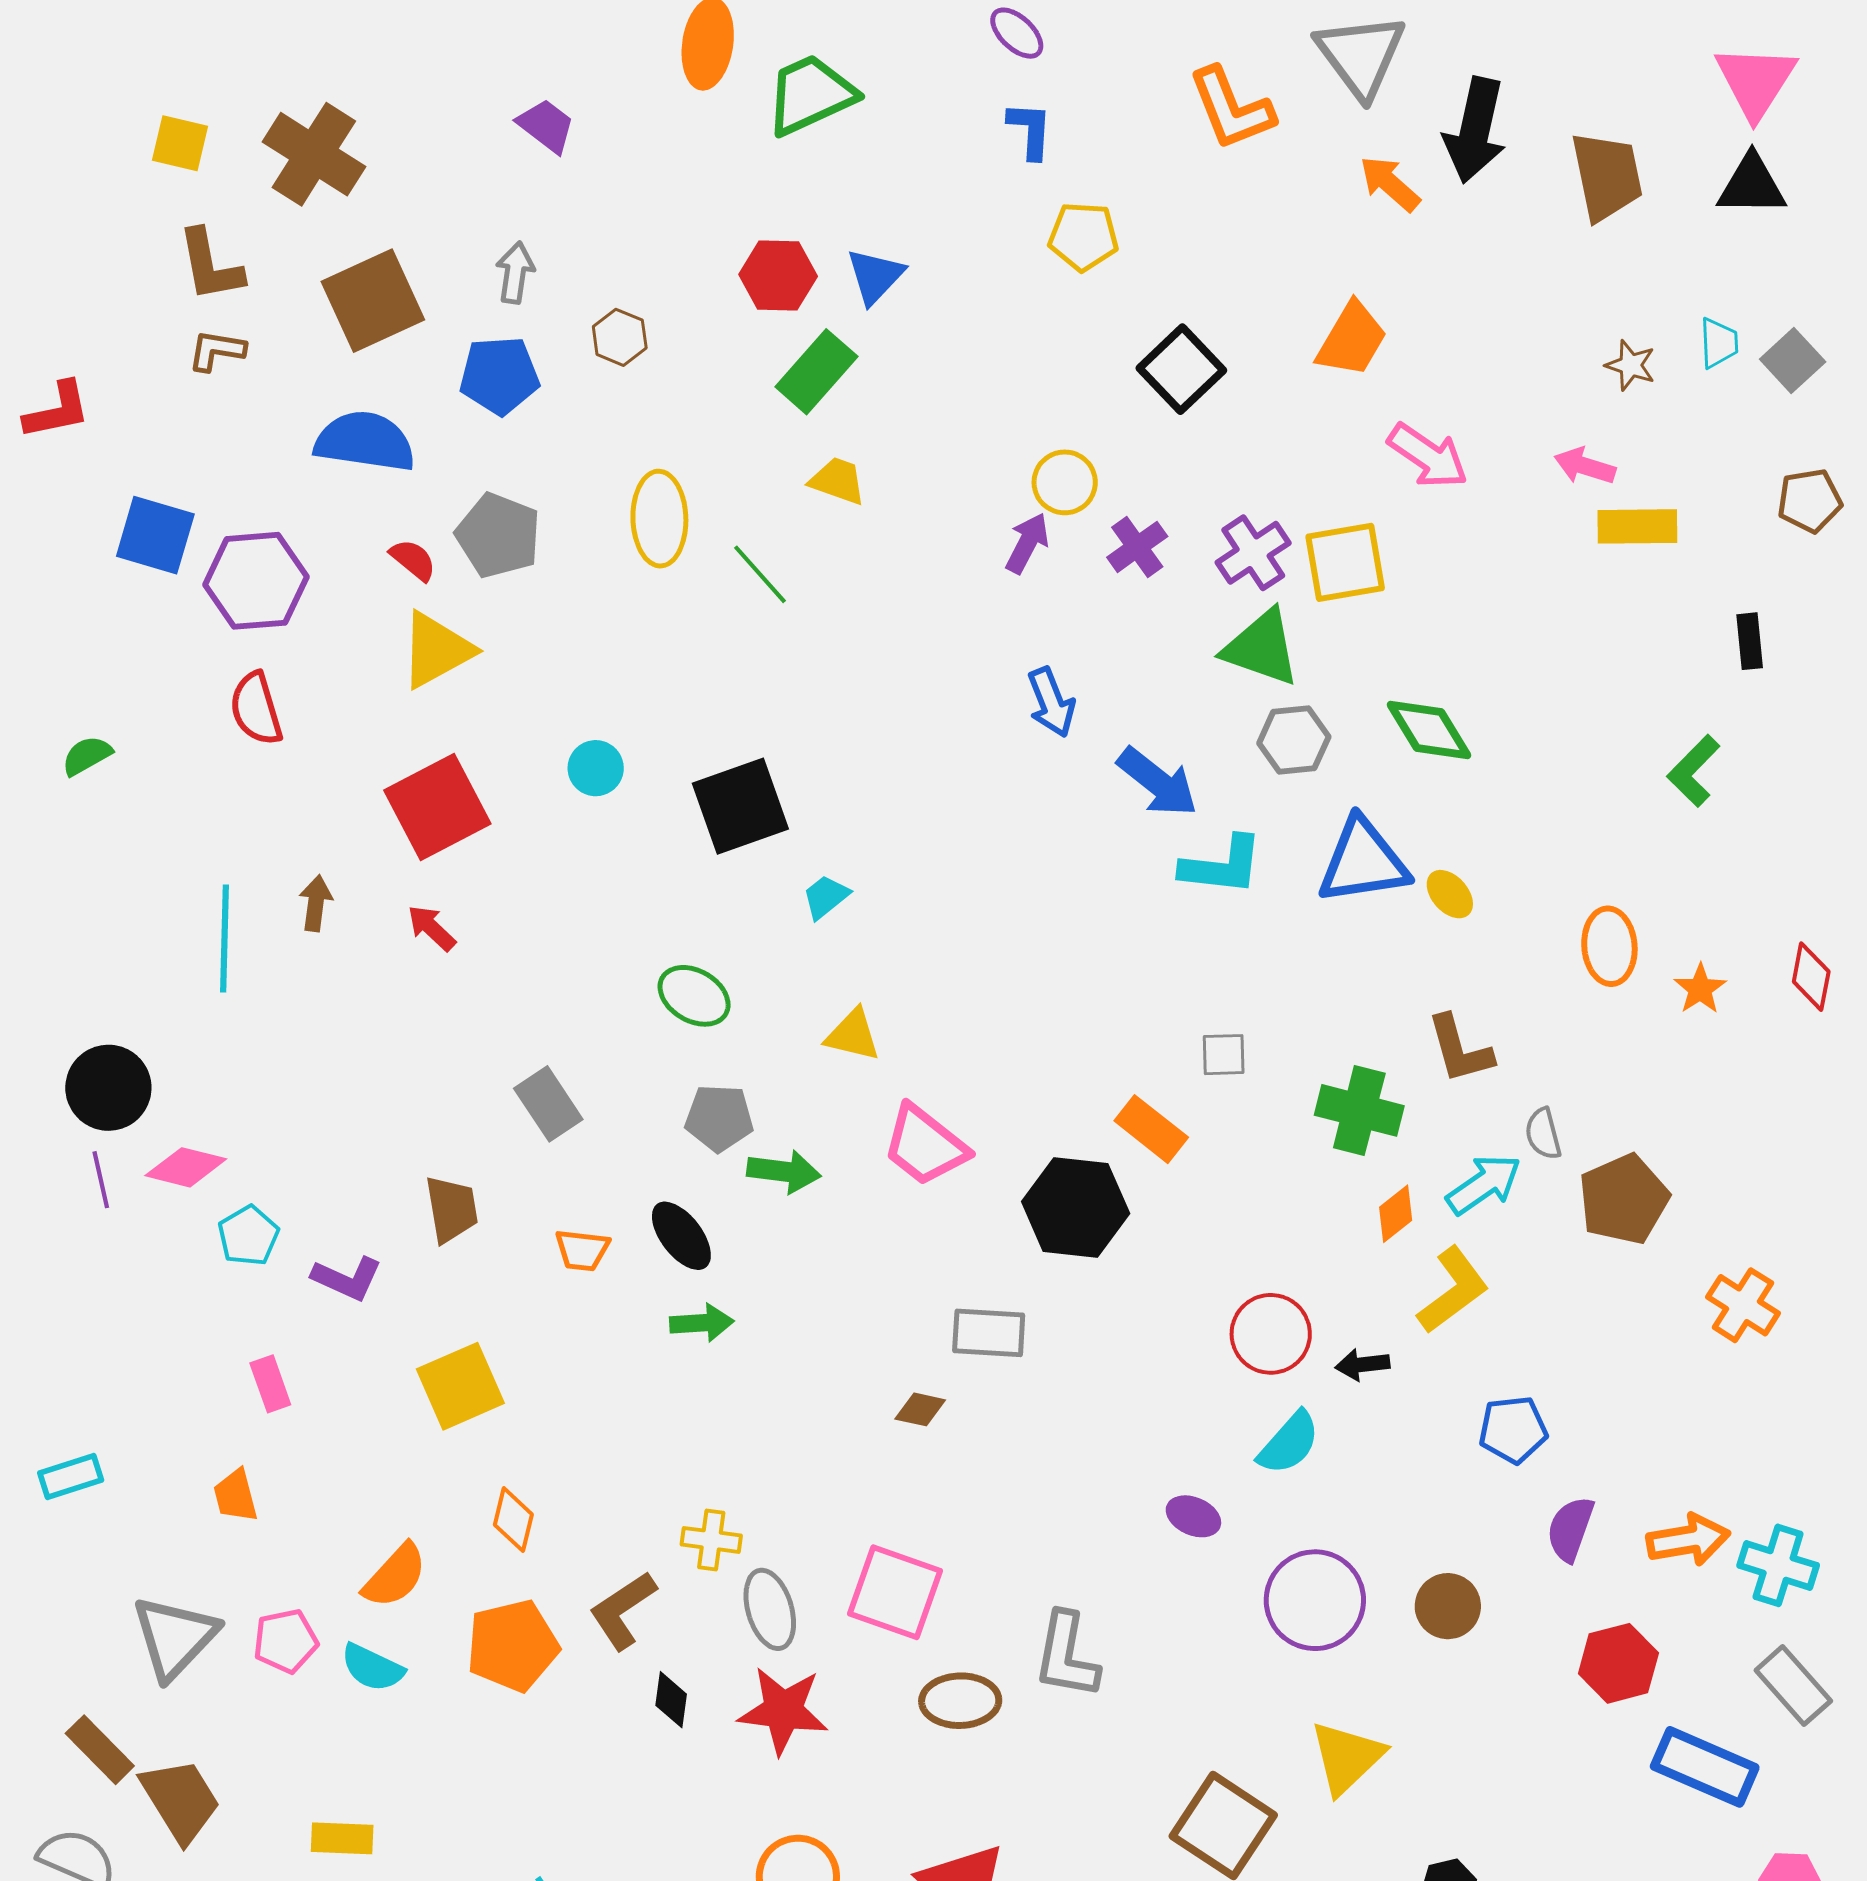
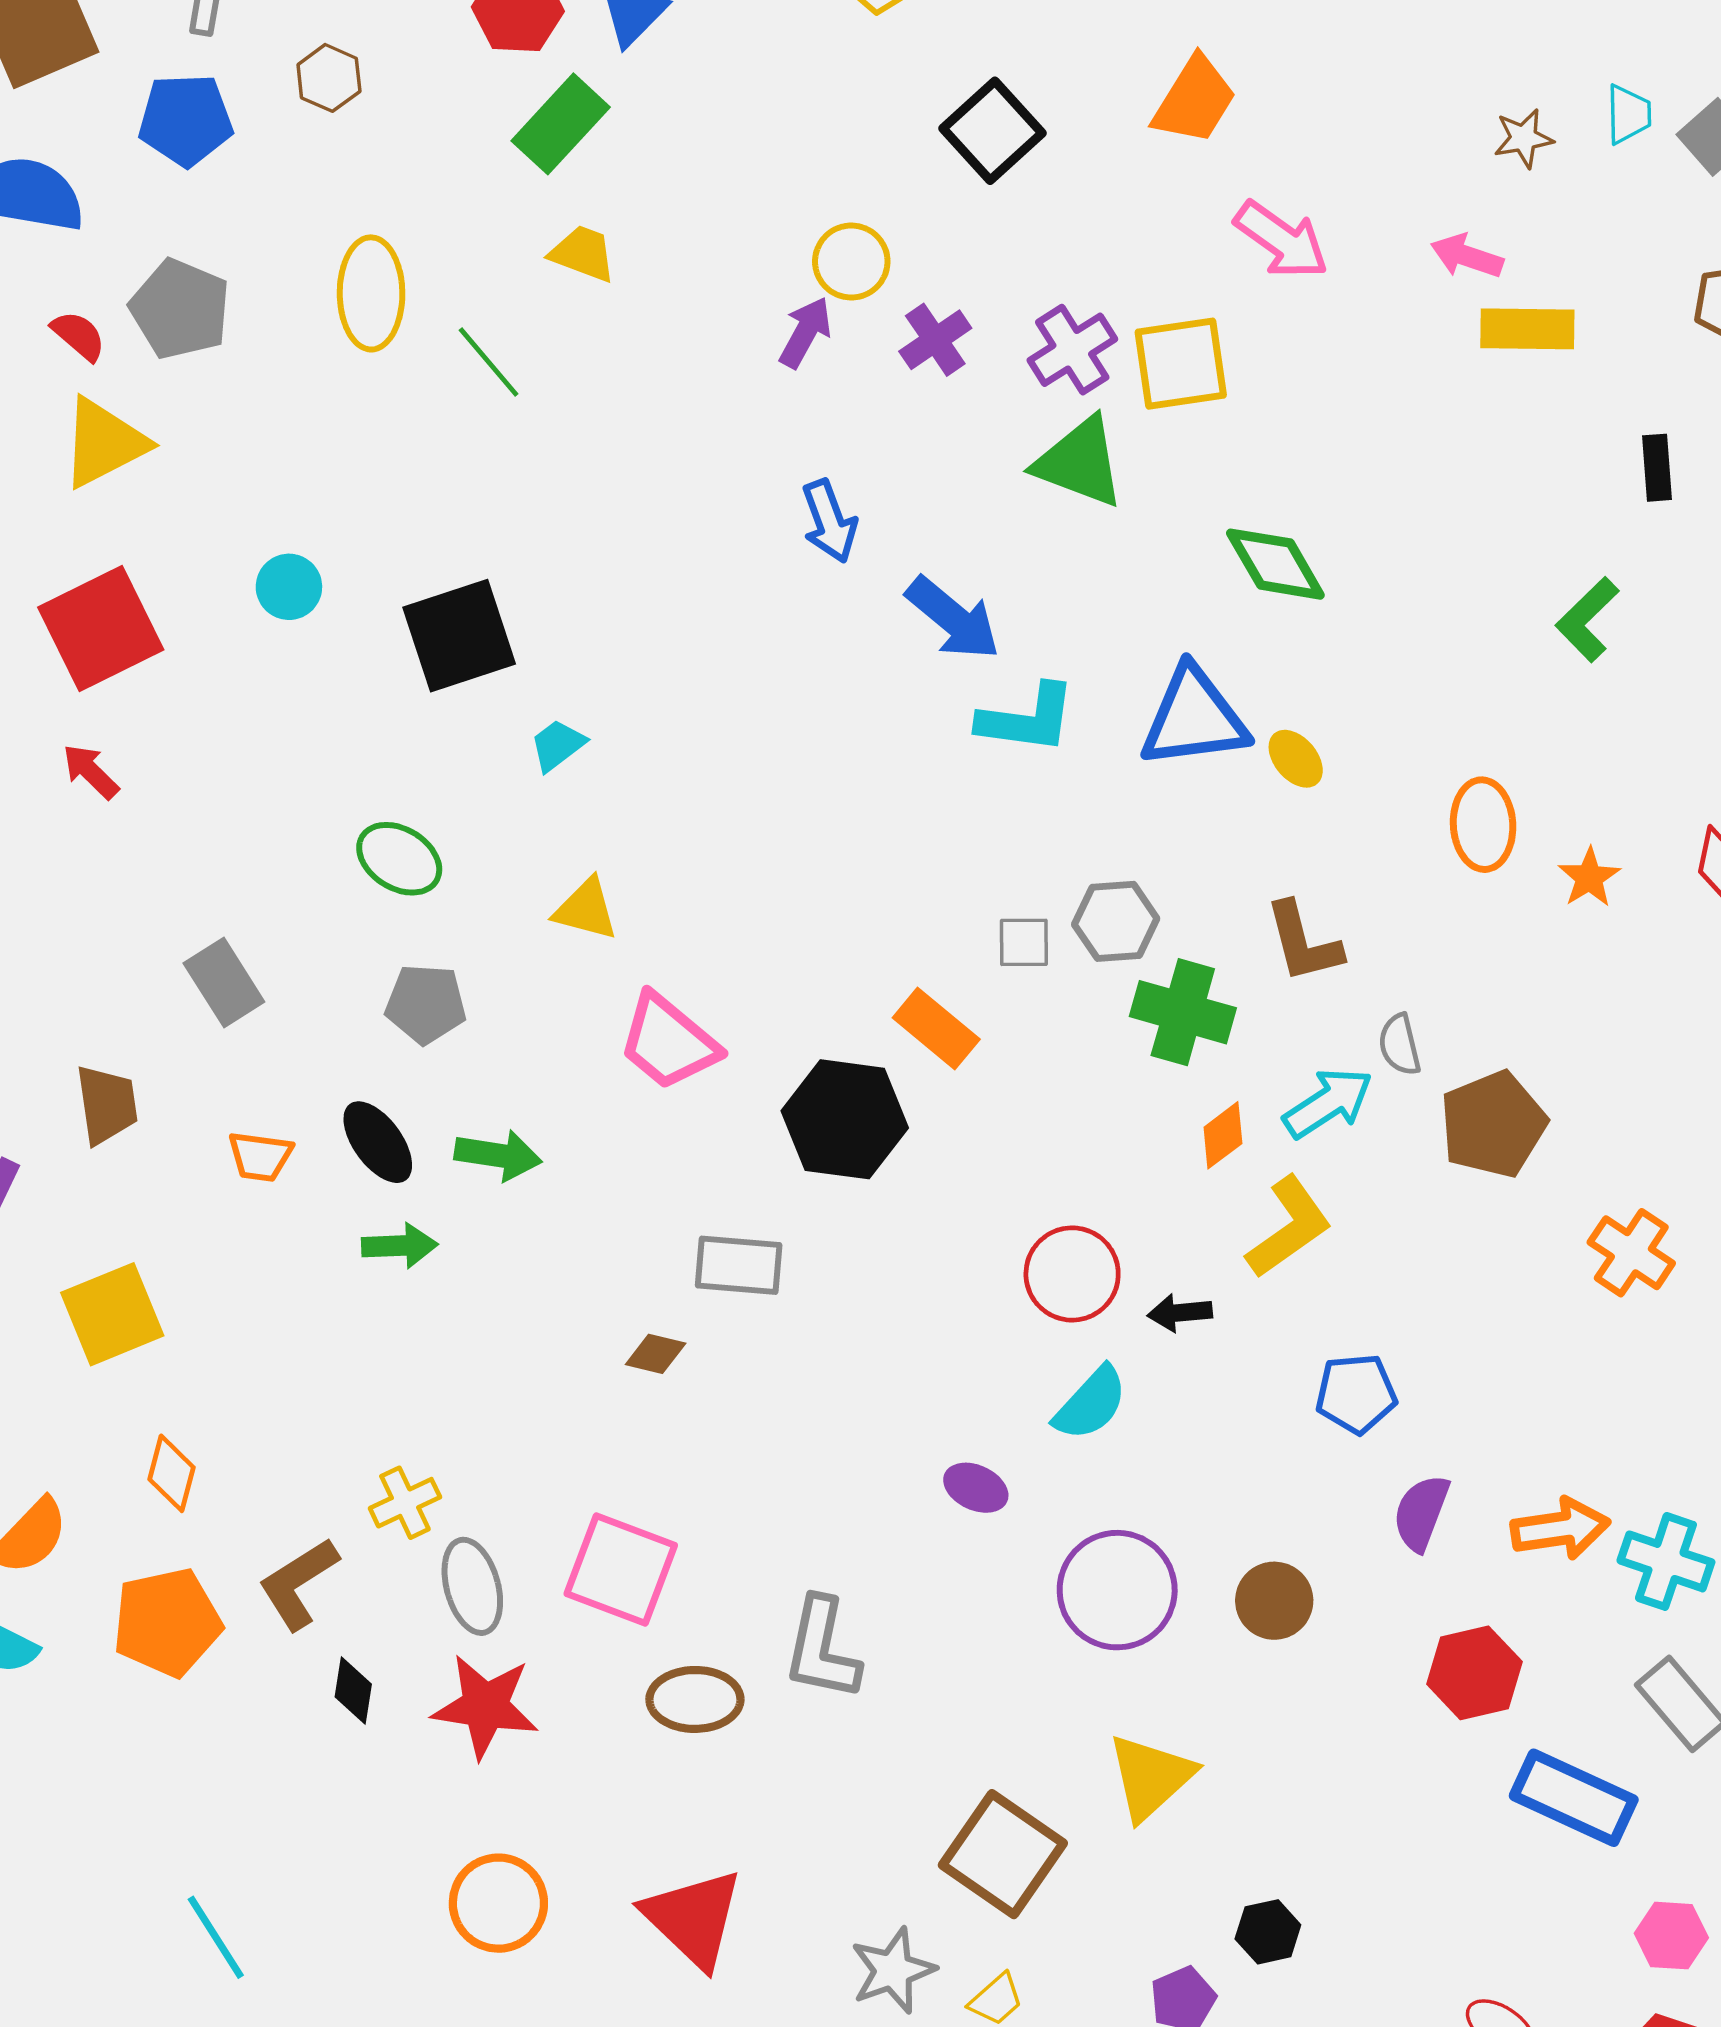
brown star: (1630, 365) -> (1524, 138), turned -30
gray hexagon: (1294, 740) -> (1116, 921), moved
green arrow: (784, 1171) -> (498, 1155), moved
yellow cross: (711, 1540) -> (405, 1503), turned -34

